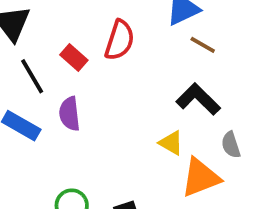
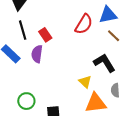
red semicircle: (120, 40) -> (84, 24), moved
red rectangle: (74, 57) -> (45, 35), moved

